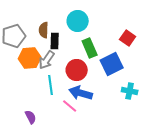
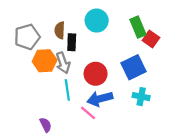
green rectangle: (90, 48) -> (138, 27), moved
gray arrow: (47, 60) -> (63, 63), turned -54
cyan cross: (130, 91) -> (141, 97), moved
blue arrow: (81, 93) -> (100, 99), turned -30

